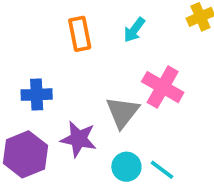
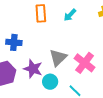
pink cross: (163, 87) -> (85, 63), moved
cyan circle: (126, 167) -> (50, 82), moved

